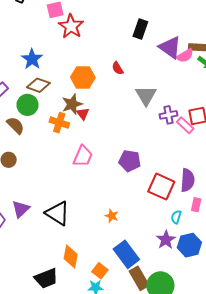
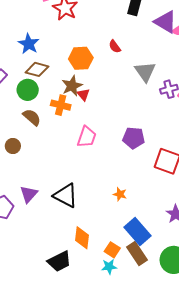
brown semicircle: (15, 125) -> (32, 117), moved
brown rectangle: (139, 278) -> (137, 253), moved

